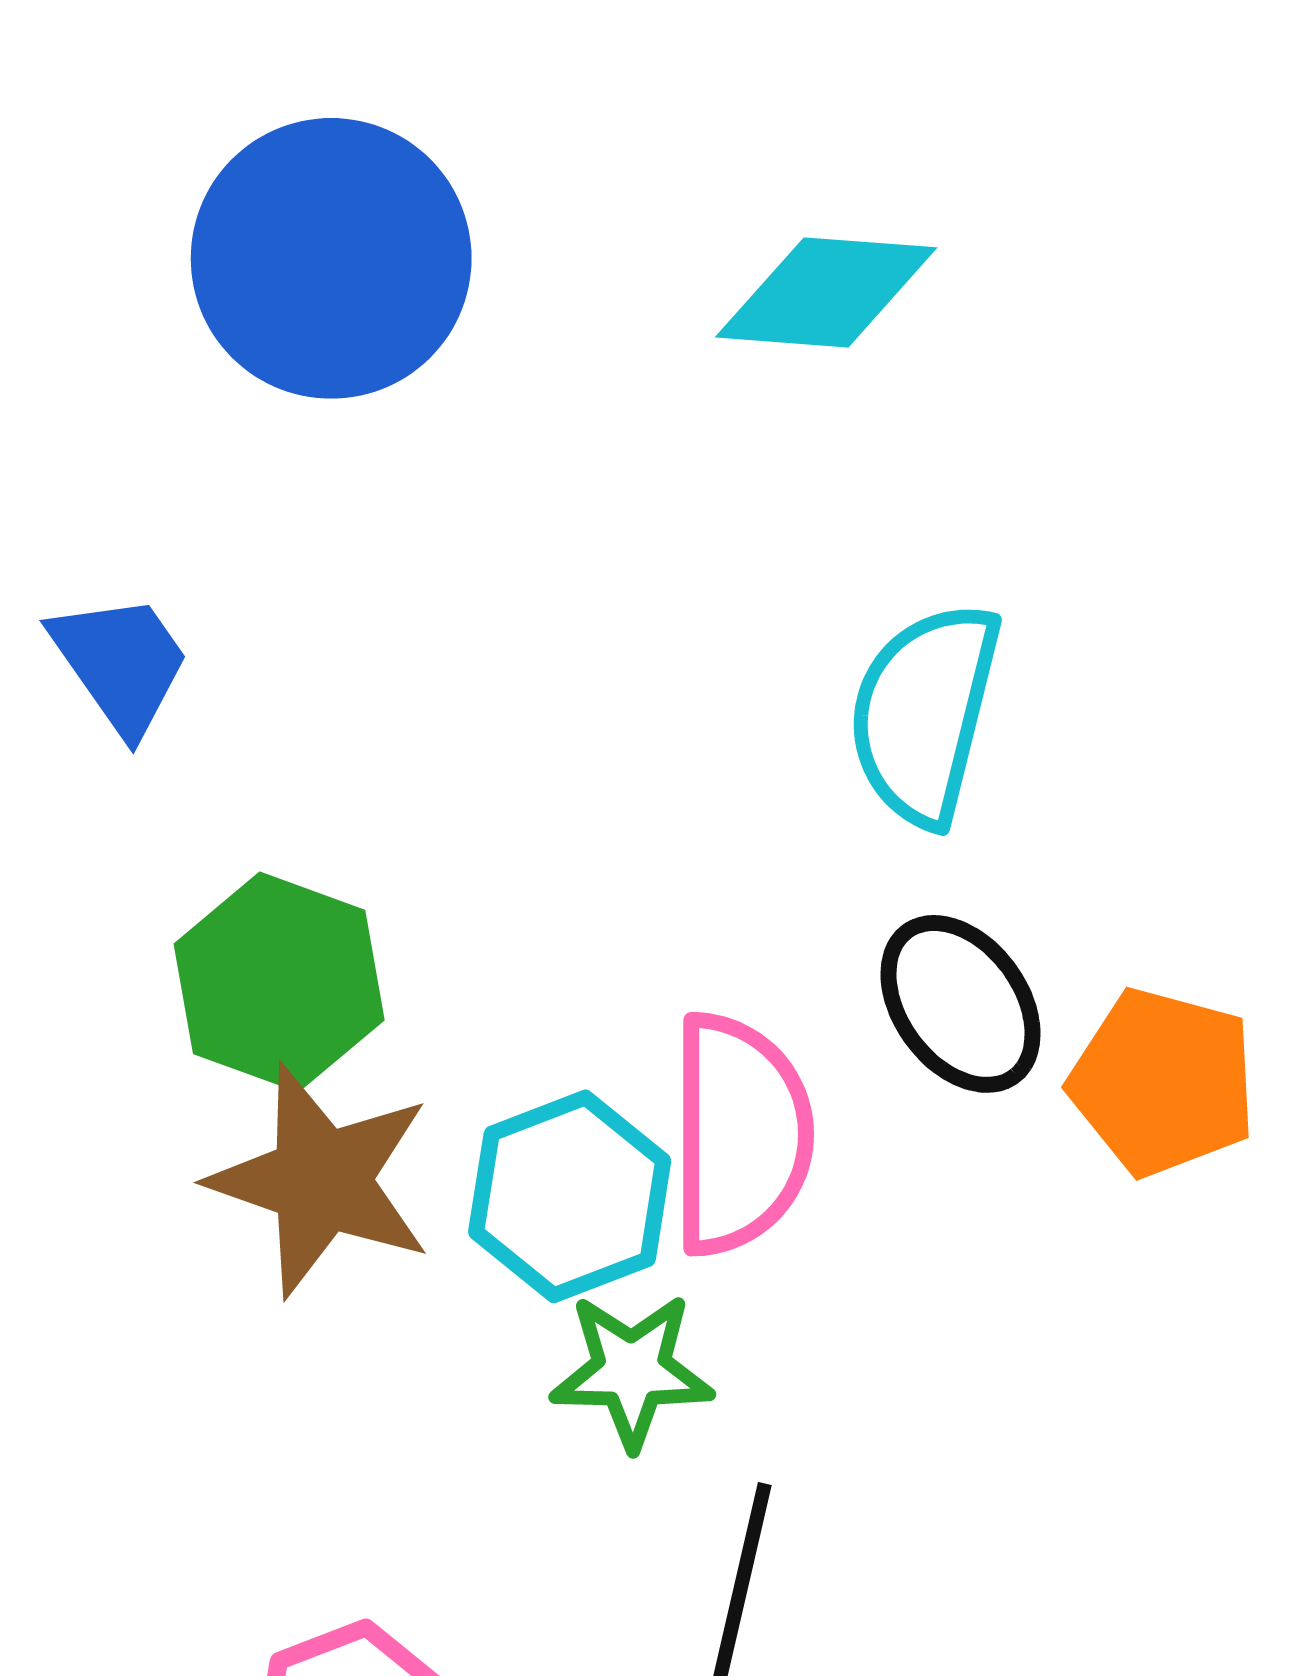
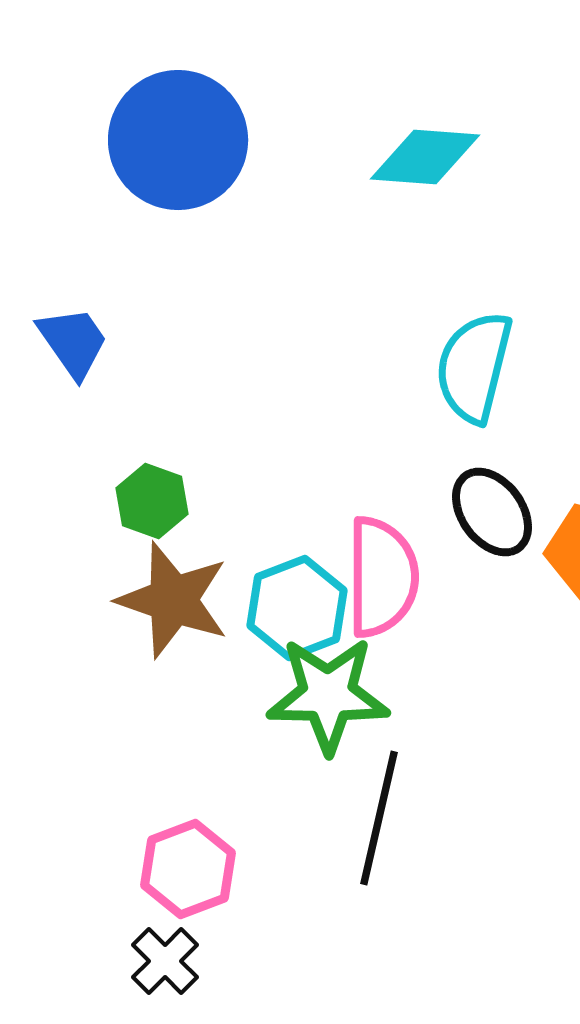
green hexagon: (279, 982) -> (152, 501), size x0.7
green star: (632, 1371) -> (328, 695), size x1.5

